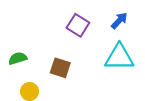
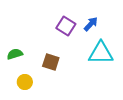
blue arrow: (119, 21) -> (91, 24), moved

